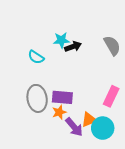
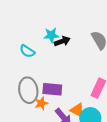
orange star: (59, 112) -> (41, 103), moved
orange triangle: (89, 120) -> (77, 110), turned 49

